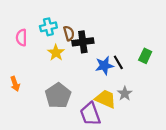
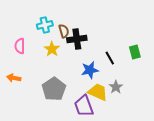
pink semicircle: (22, 38) -> (20, 46), moved
green rectangle: (145, 56) -> (135, 52), turned -40
blue star: (104, 66) -> (90, 70), moved
orange arrow: (15, 84) -> (14, 78), turned 120

